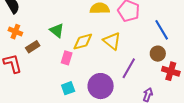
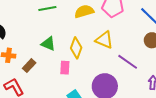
yellow diamond: (83, 42) -> (76, 48), turned -40
purple line: (129, 68) -> (128, 62), turned -70

